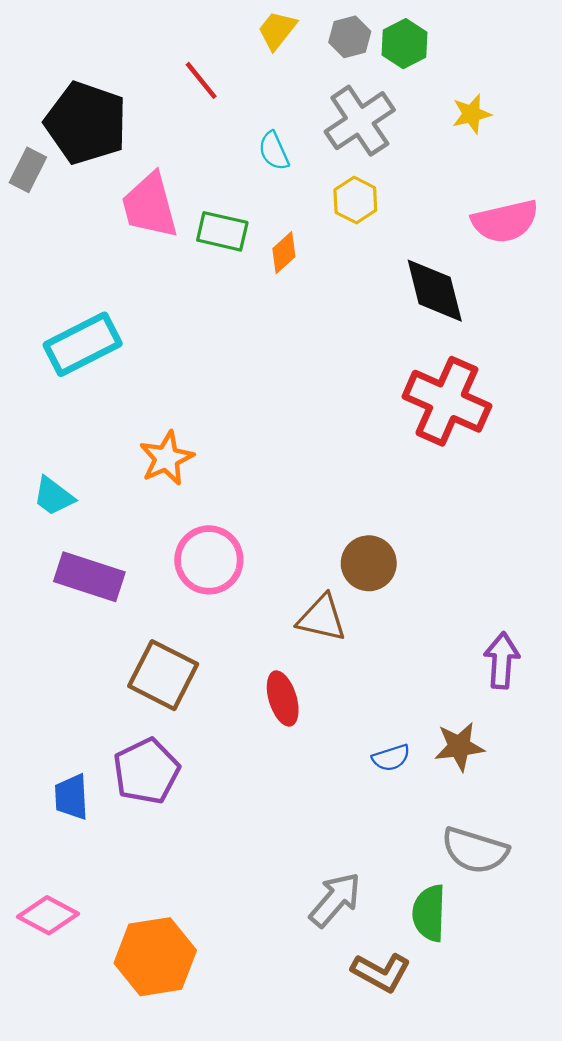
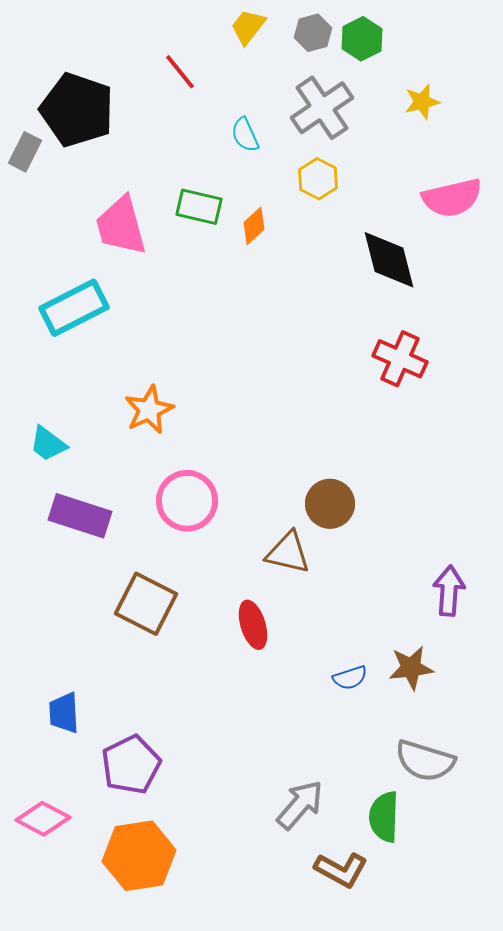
pink trapezoid: (150, 206) -> (121, 226), moved
red cross: (447, 401) -> (400, 359), size x0.7
purple pentagon: (146, 771) -> (131, 765), moved

